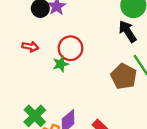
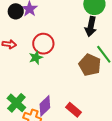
black arrow: (127, 31) -> (91, 27), turned -132

